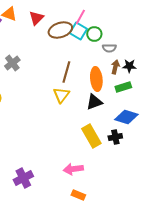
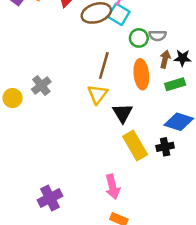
green circle: (94, 34) -> (139, 38), moved
gray cross: (12, 63) -> (41, 86), moved
black triangle: (94, 102) -> (123, 113), moved, turned -42
pink arrow: (73, 169) -> (113, 187), turned -96

